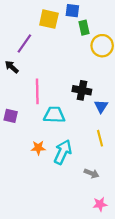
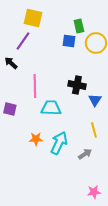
blue square: (72, 11) -> (69, 41), moved
yellow square: (49, 19) -> (33, 18), moved
gray arrow: (91, 173) -> (85, 154), moved, turned -56

